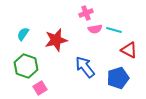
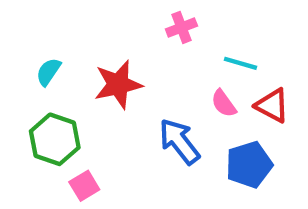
pink semicircle: (95, 29) -> (224, 103), moved, turned 64

